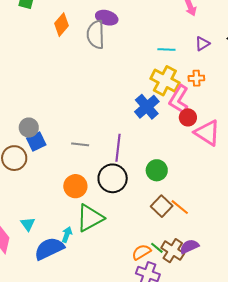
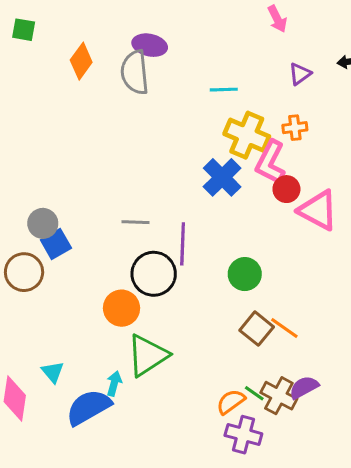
cyan line: (166, 50) -> (224, 90), moved
gray line: (80, 144) -> (135, 222), moved
black circle: (113, 178) -> (154, 274), moved

